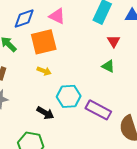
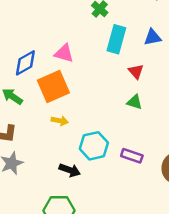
purple rectangle: (98, 110) -> (132, 156), size x0.7

